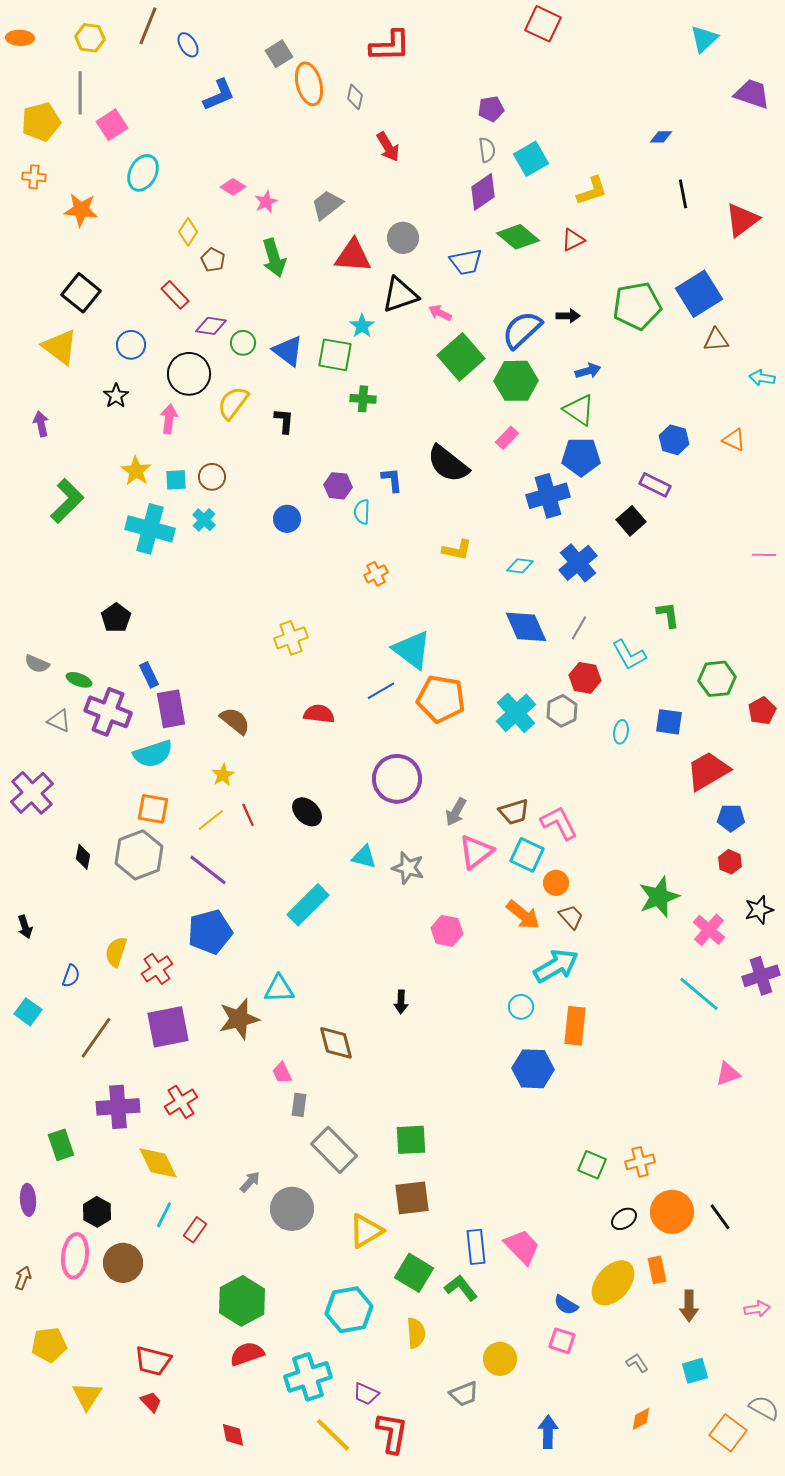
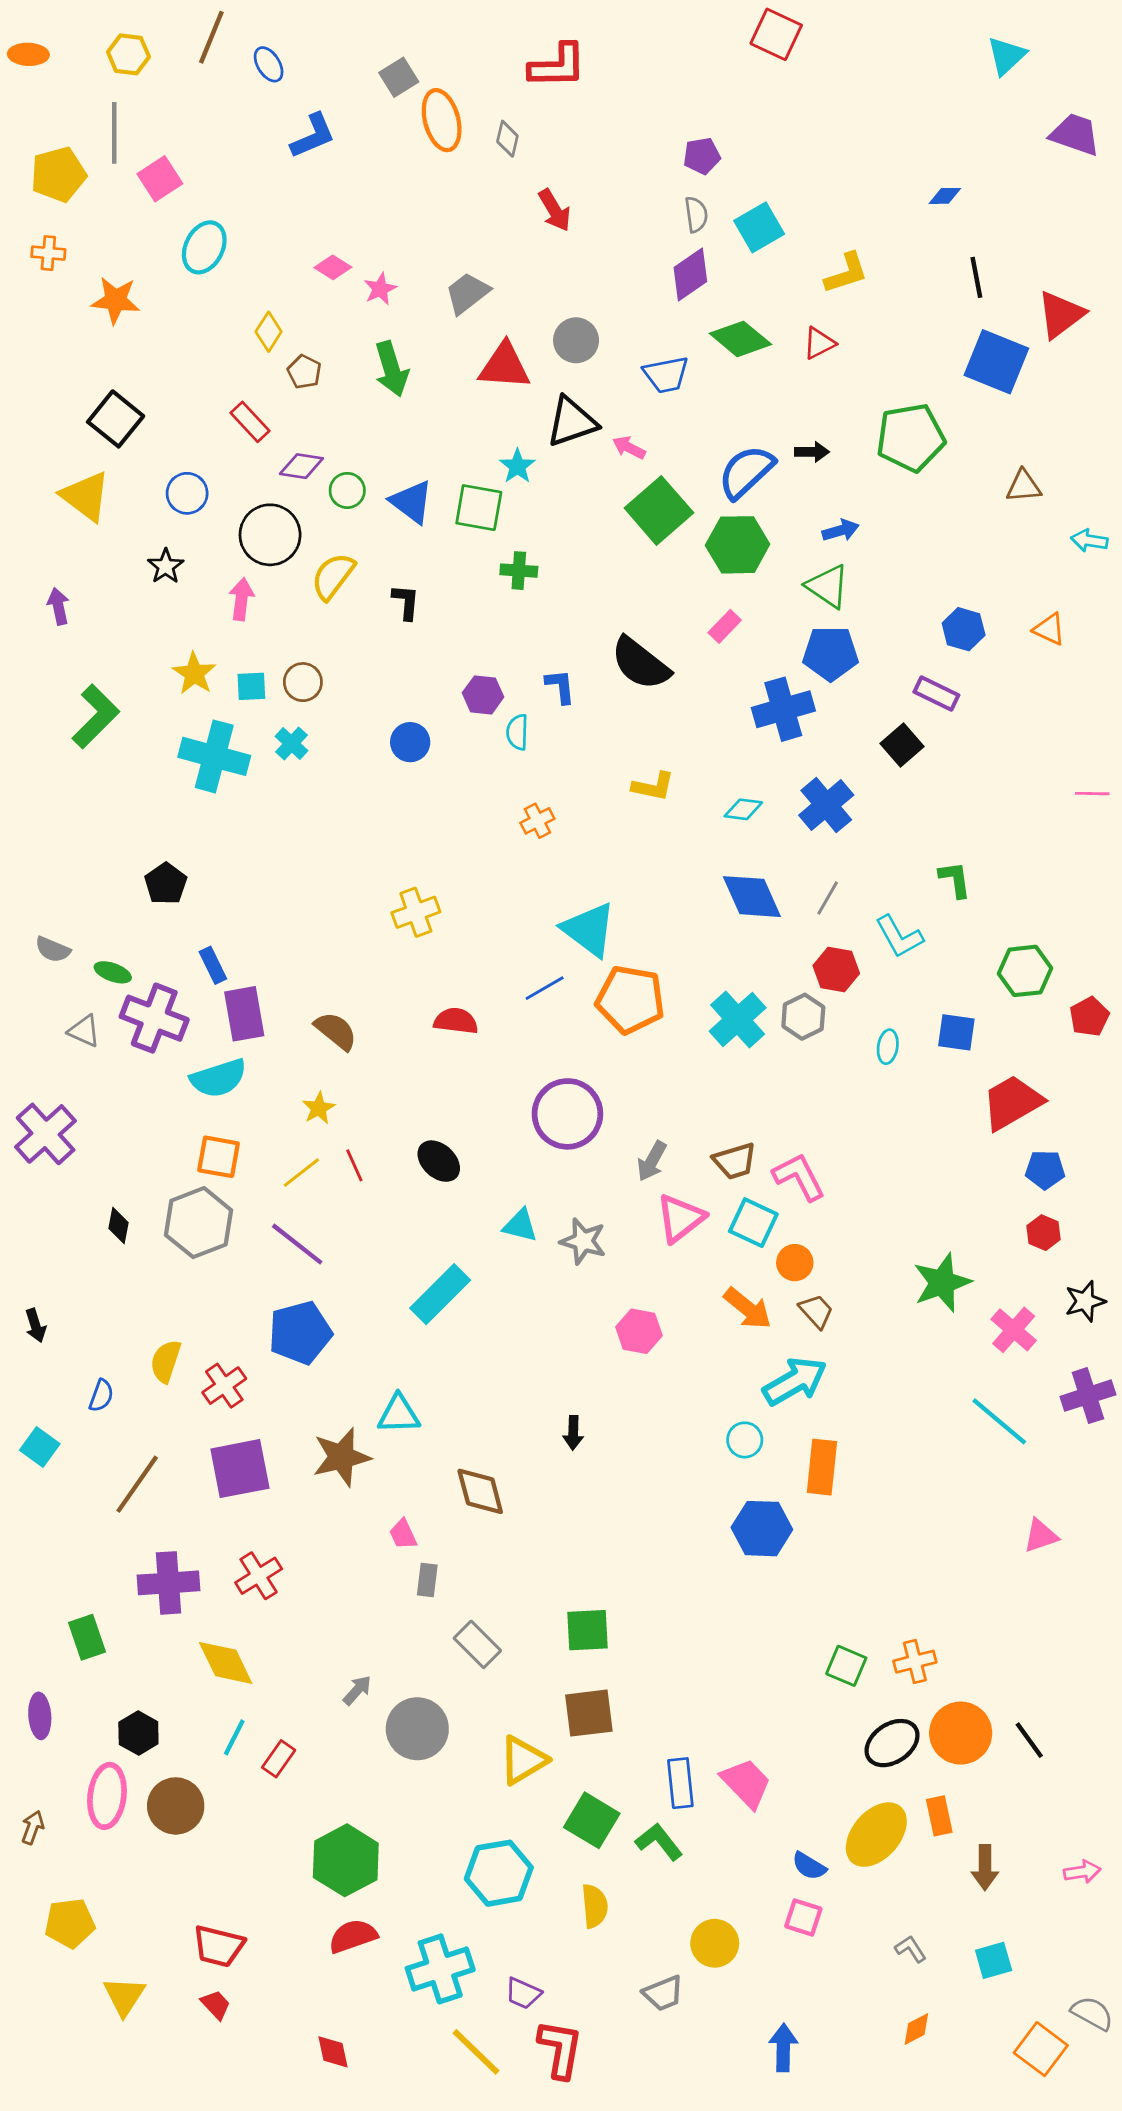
blue square: (699, 294) -> (996, 362), moved, turned -36
gray rectangle: (334, 1150) -> (477, 1644), size x0.7
black ellipse: (624, 1219) -> (892, 1743), size x1.5

